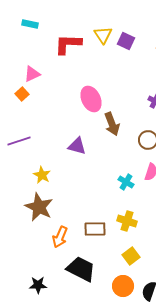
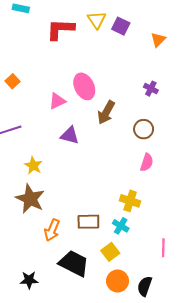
pink triangle: (32, 74) -> (57, 101), moved
brown arrow: (112, 124) -> (106, 112), turned 50
cyan cross: (126, 182) -> (121, 226), moved
yellow cross: (127, 221) -> (130, 201), moved
yellow square: (131, 256) -> (110, 252), moved

